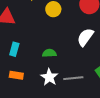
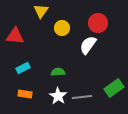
white semicircle: (85, 37) -> (88, 45), moved
cyan rectangle: (14, 49) -> (23, 68), turned 48

